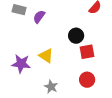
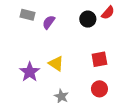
black circle: (76, 36) -> (88, 19), moved
purple star: (21, 64) -> (30, 72), turned 30

